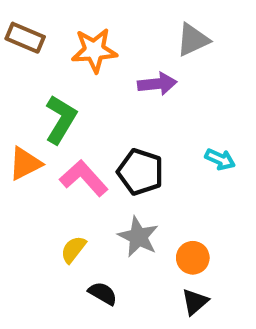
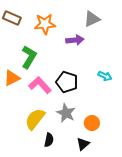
yellow semicircle: (73, 249) -> (35, 119), size x1.6
black semicircle: (103, 293) -> (49, 140), turned 72
black triangle: (195, 302) -> (83, 144), moved

